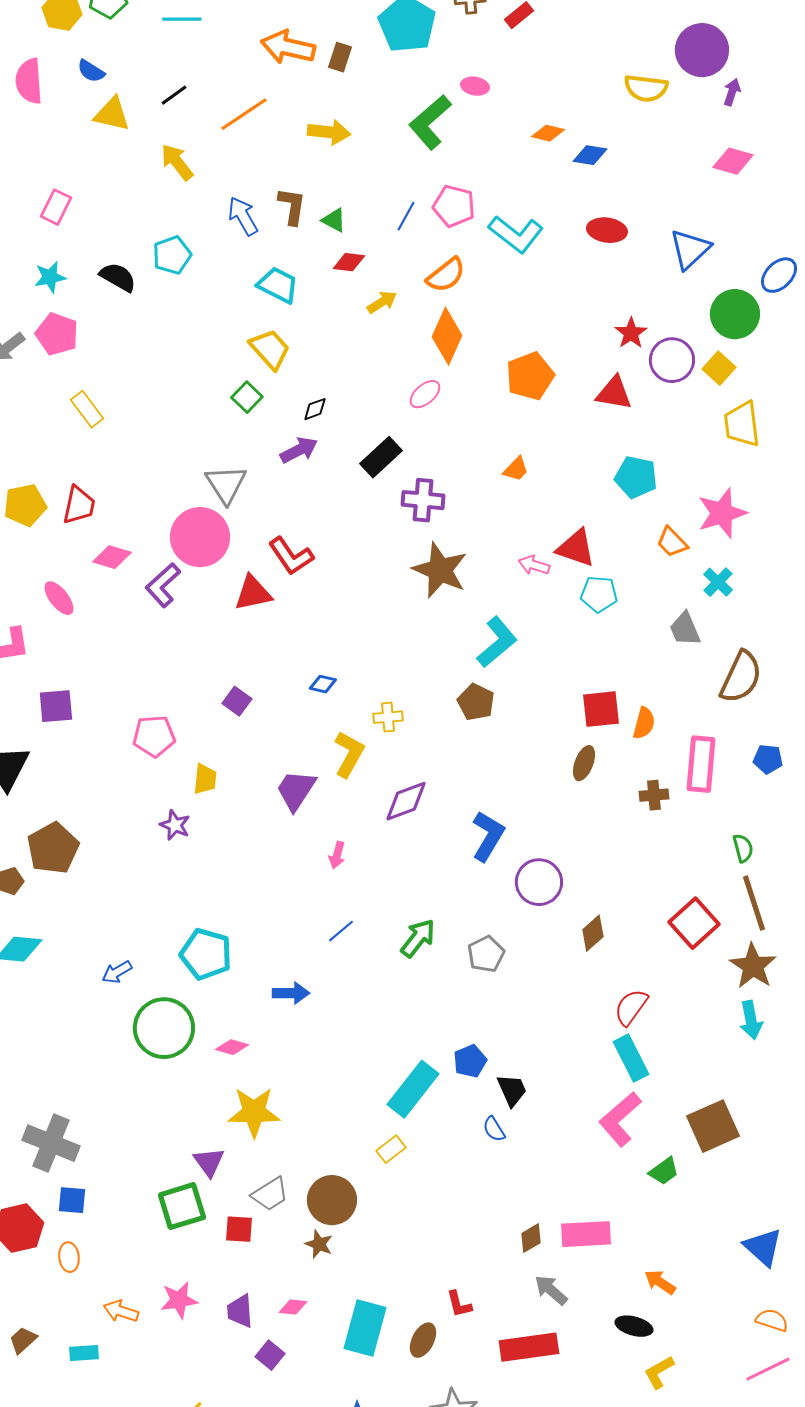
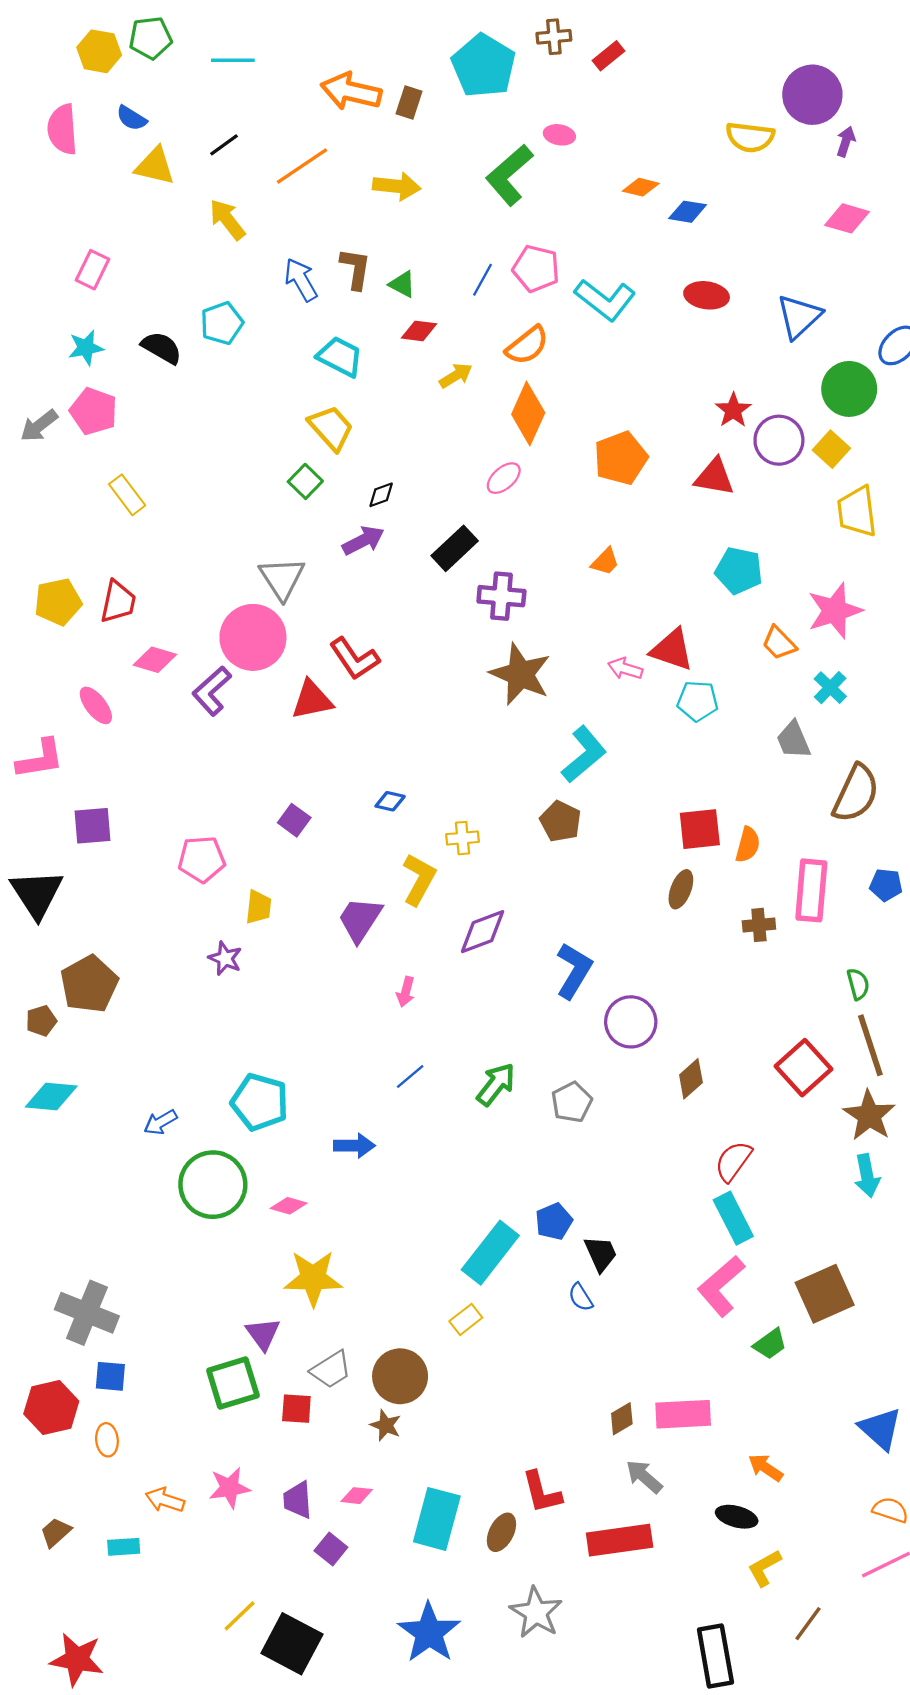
red L-shape: (459, 1304) -> (542, 1492), size x1.4

